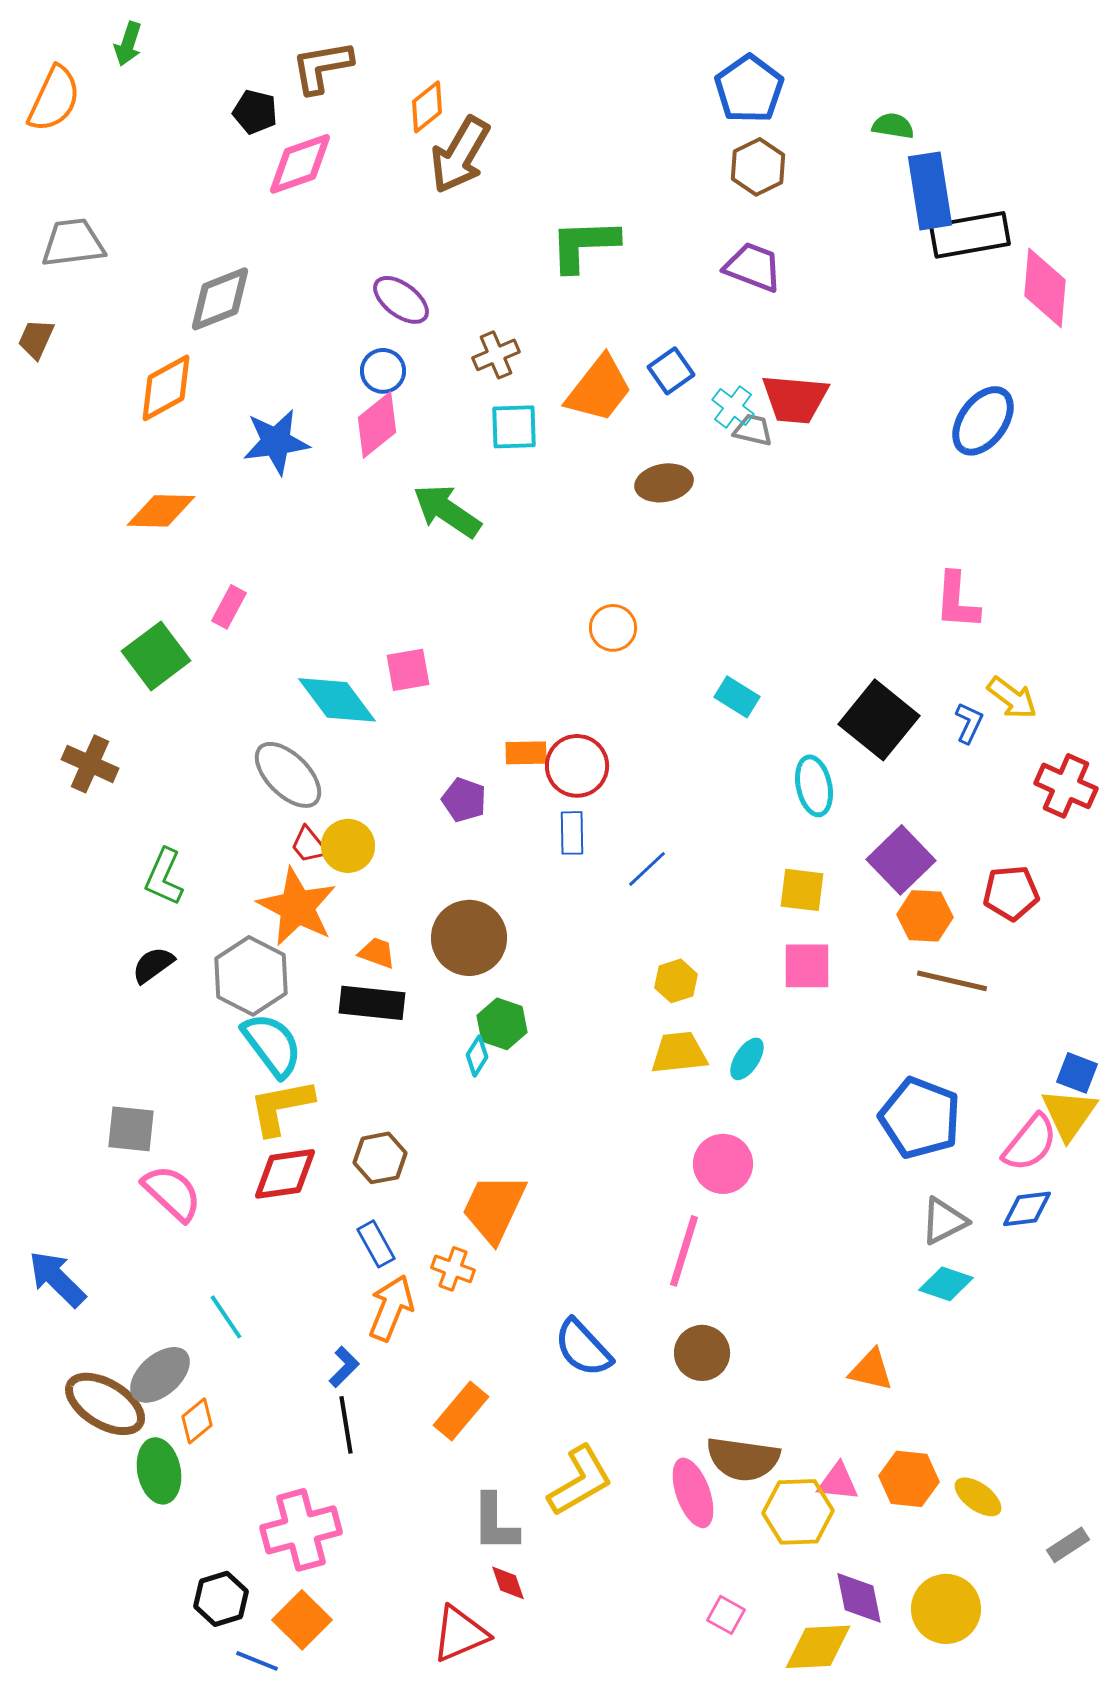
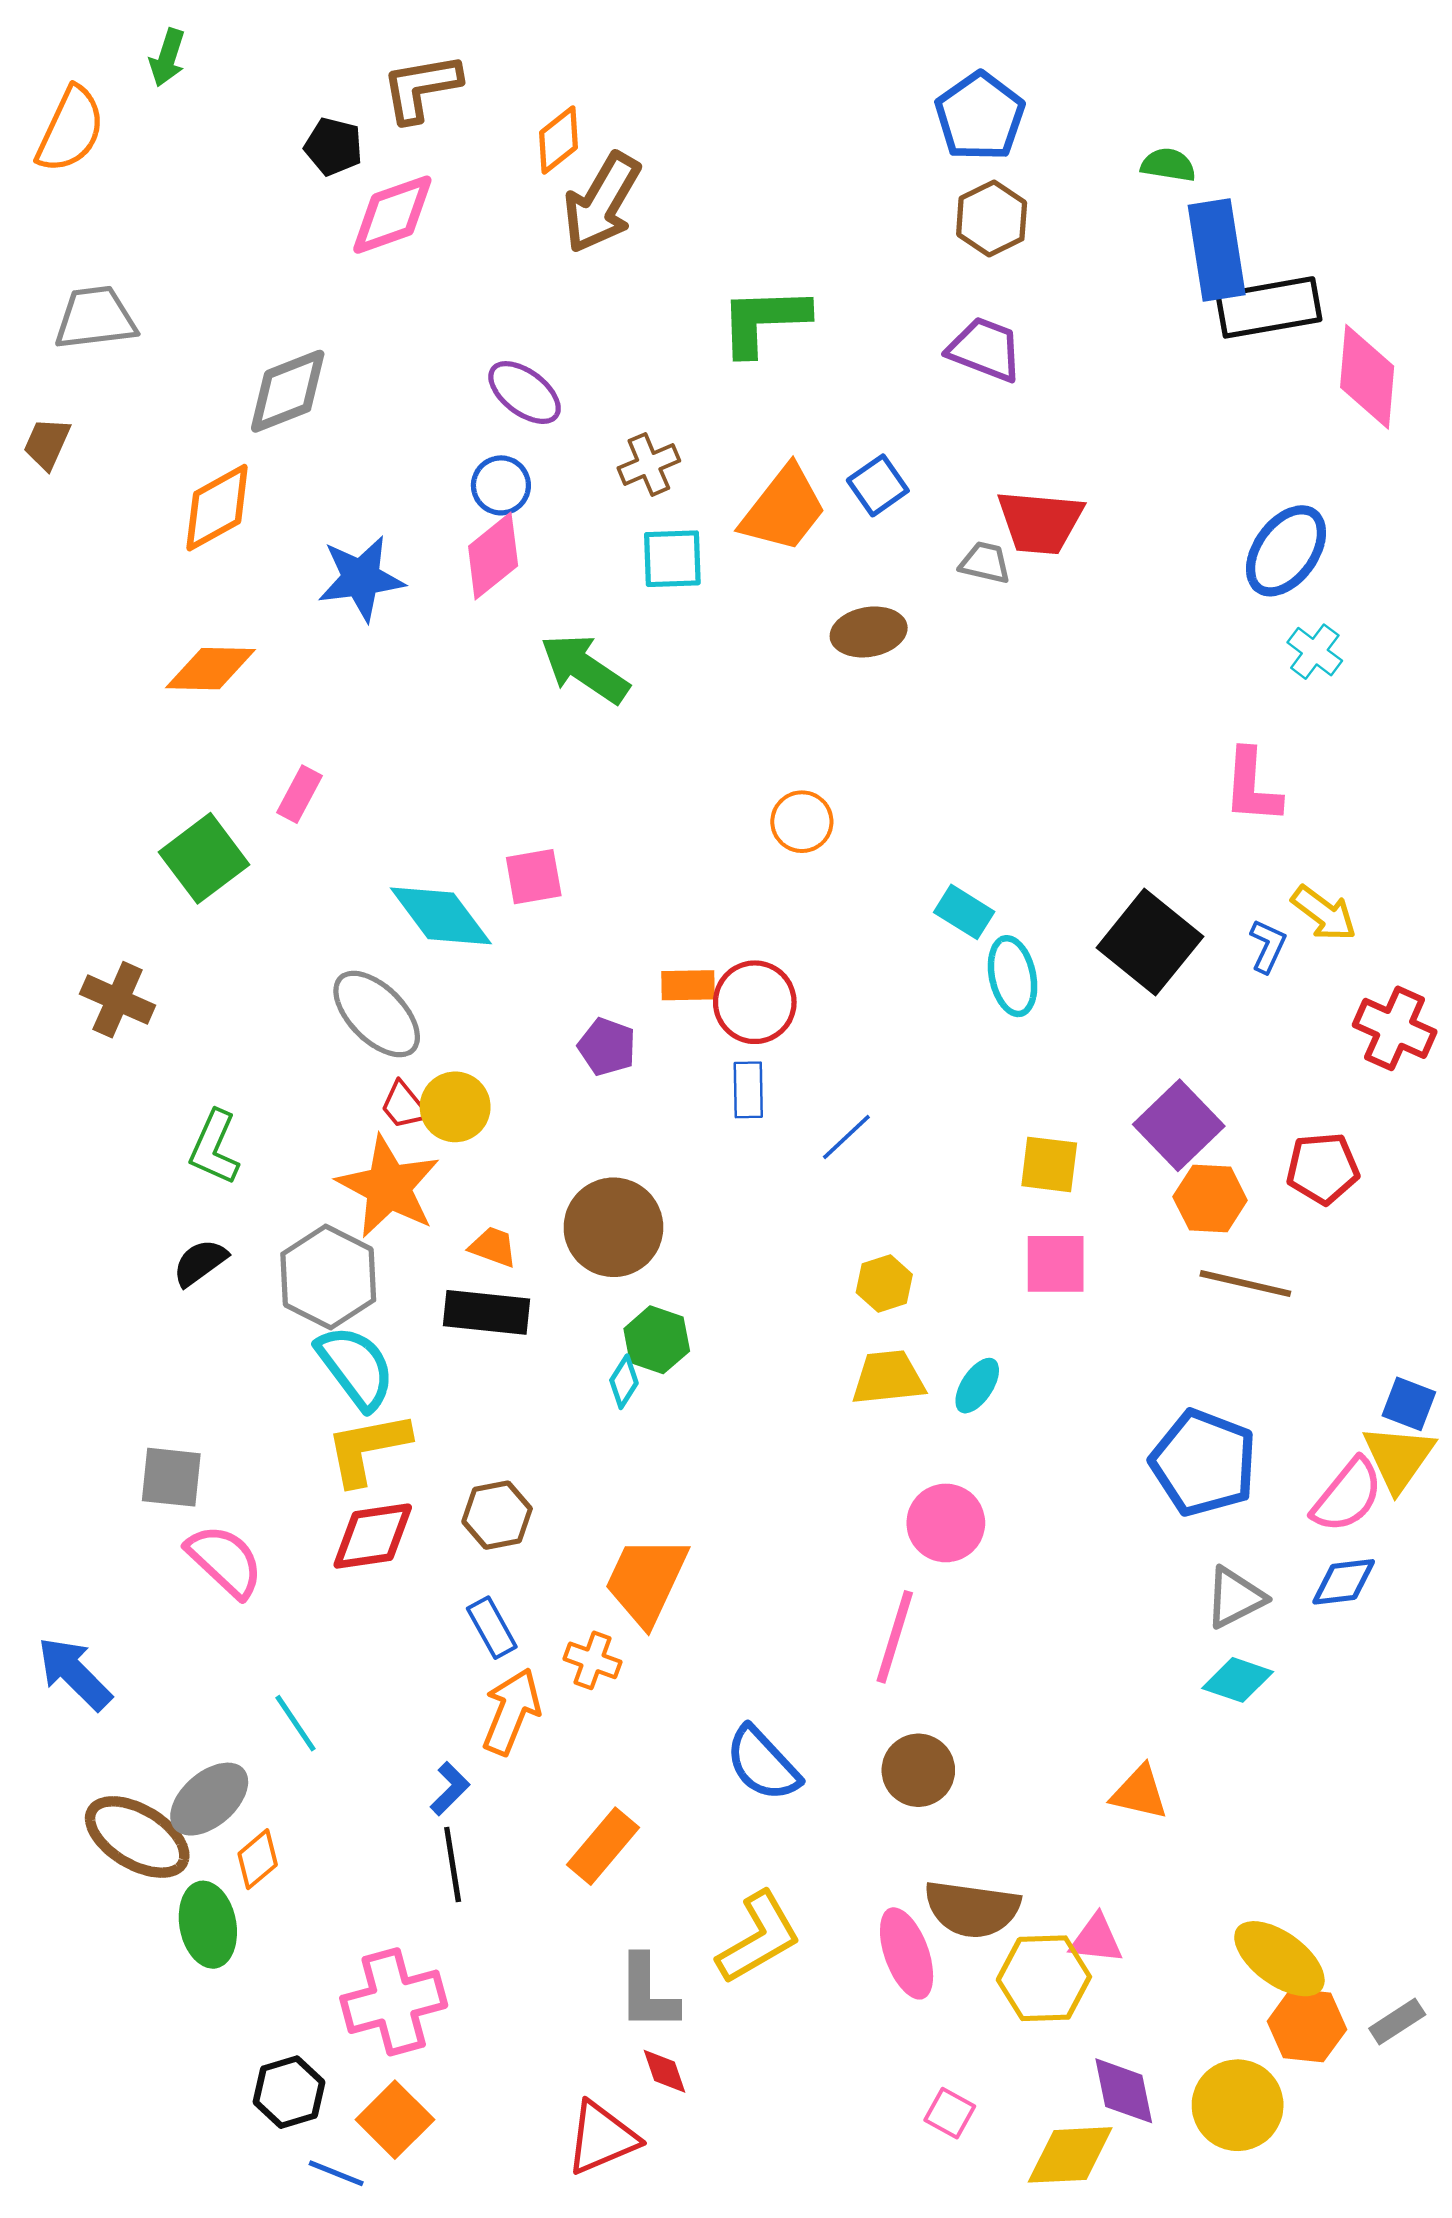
cyan cross: (733, 407) -> (1315, 652), moved
cyan ellipse: (814, 786) -> (1013, 976), moved
orange hexagon: (909, 1479) -> (1307, 2025), moved
yellow ellipse: (978, 1497) -> (1279, 1959), size x1.5

